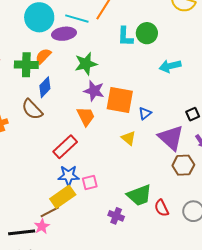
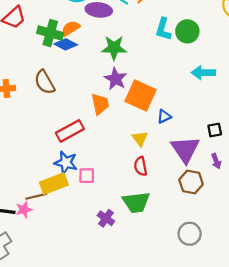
blue diamond: (45, 87) -> (66, 44), moved, turned 60
red semicircle: (161, 208) -> (141, 166), moved

